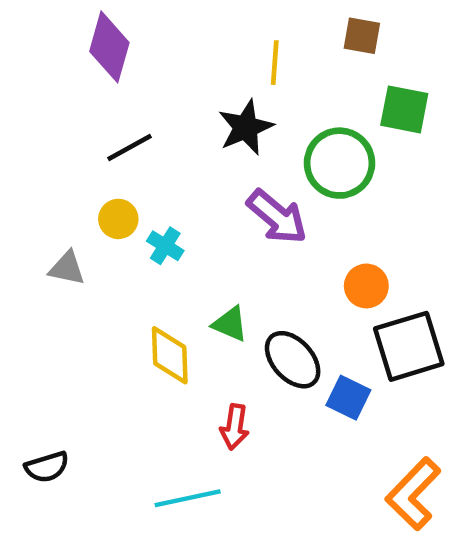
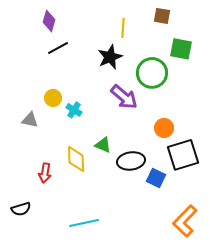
purple diamond: (109, 47) -> (49, 21), size x0.7
black line: (129, 147) -> (58, 48), moved
black ellipse: (293, 360) -> (131, 161), turned -56
red arrow: (234, 427) -> (45, 173), moved

